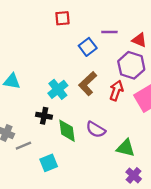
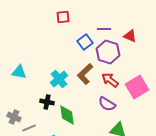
purple hexagon: (131, 65) -> (108, 52), moved
red arrow: (116, 91) -> (110, 80), turned -72
purple semicircle: (96, 130) -> (107, 104), moved

